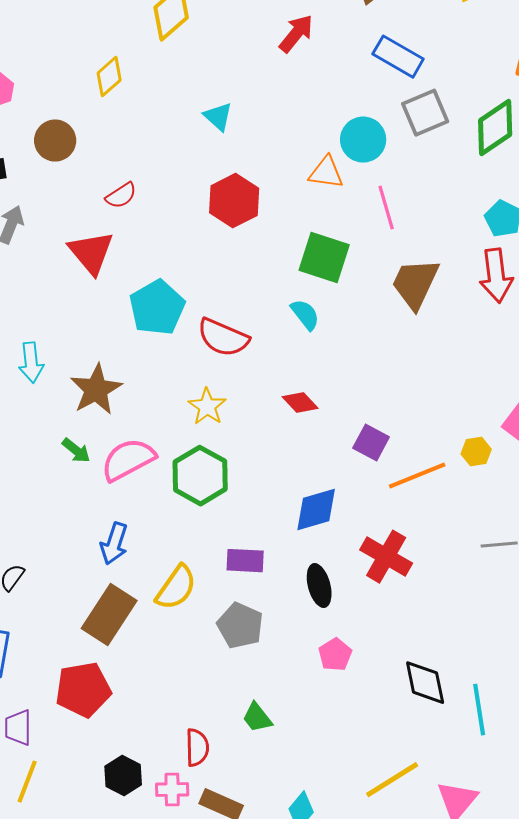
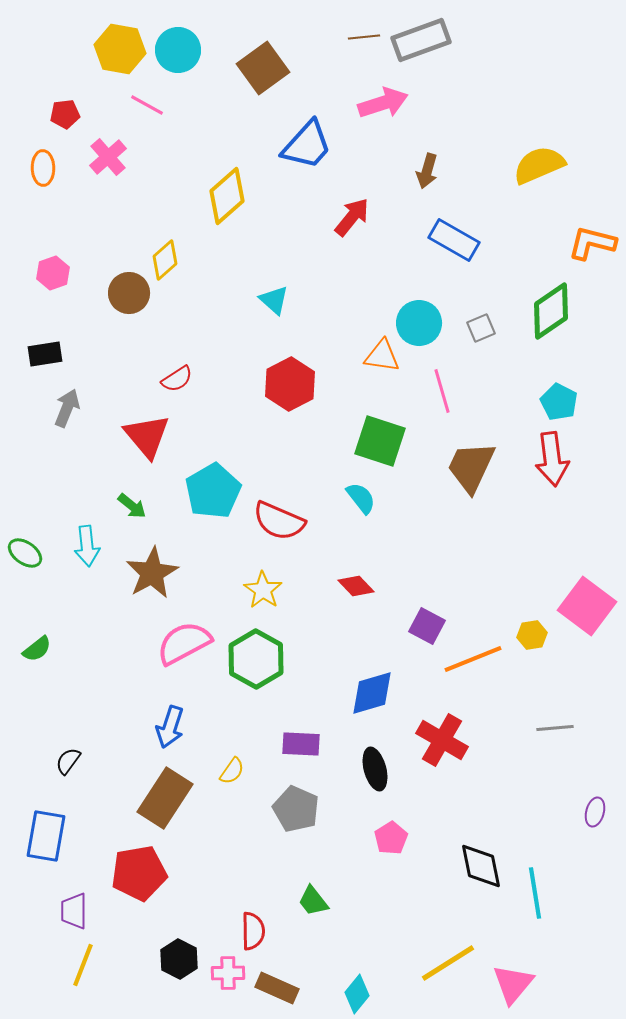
gray square: (425, 113) -> (481, 328), moved, size x0.6
brown circle: (55, 141) -> (129, 293), moved
green arrow: (76, 451) -> (132, 506), moved
yellow semicircle: (176, 588) -> (232, 771), size x0.6

